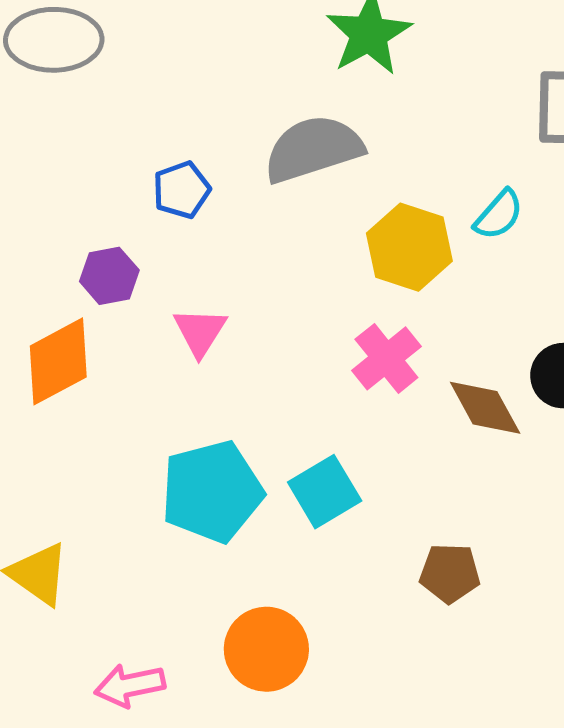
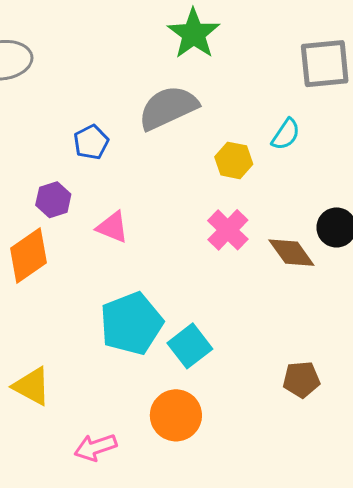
yellow hexagon: (409, 247) -> (234, 160), size x0.7
pink triangle: (200, 332) -> (112, 227), turned -33
cyan square: (325, 492) -> (190, 346), moved
brown pentagon: (450, 573) -> (301, 379), moved

